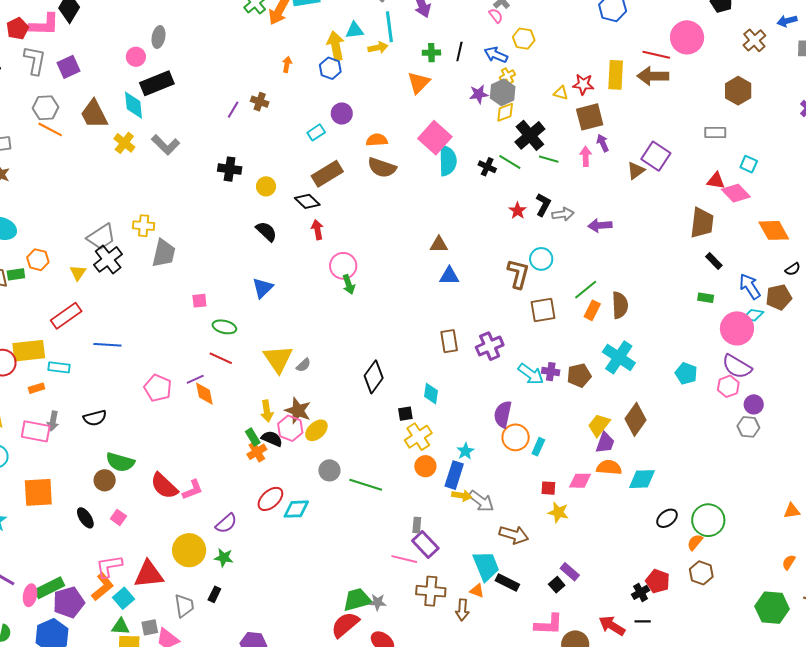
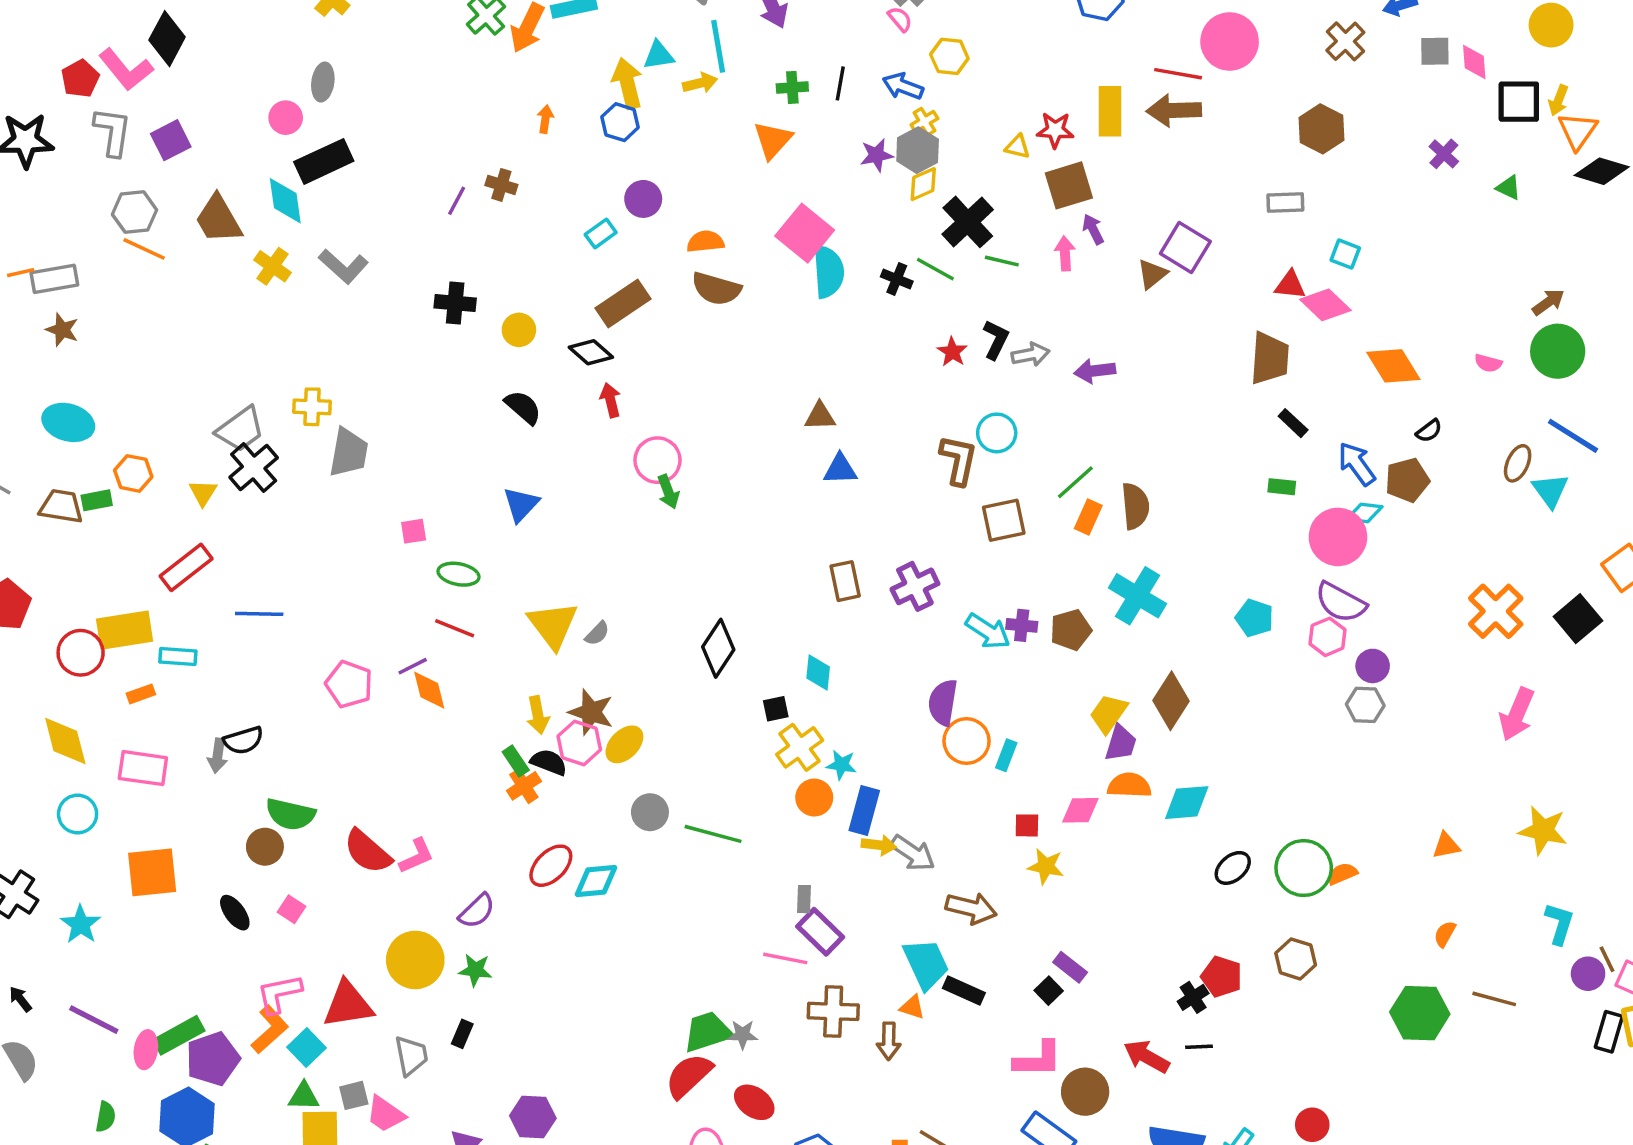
pink L-shape: (44, 25) -> (126, 70), turned 52
gray arrow: (53, 421) -> (218, 756), moved
cyan star: (465, 451) -> (841, 765), moved, turned -30
orange semicircle: (695, 542) -> (1342, 874), moved, turned 30

